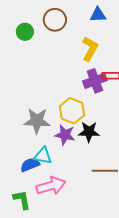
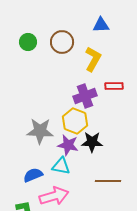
brown circle: (55, 20) -> (62, 42), moved
purple cross: (95, 81) -> (85, 96), moved
cyan triangle: (43, 156) -> (61, 166), moved

